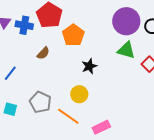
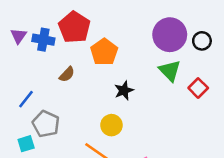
green triangle: (126, 50) -> (170, 71), turned 30
gray pentagon: (40, 102) -> (46, 124), moved
cyan square: (10, 109) -> (26, 144), turned -32

